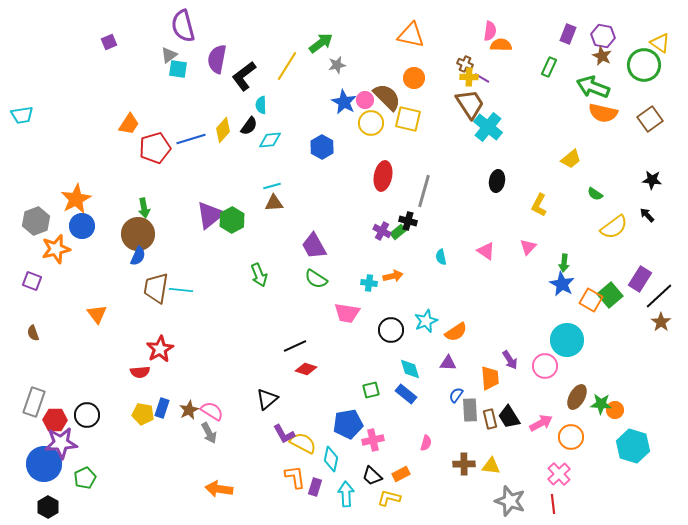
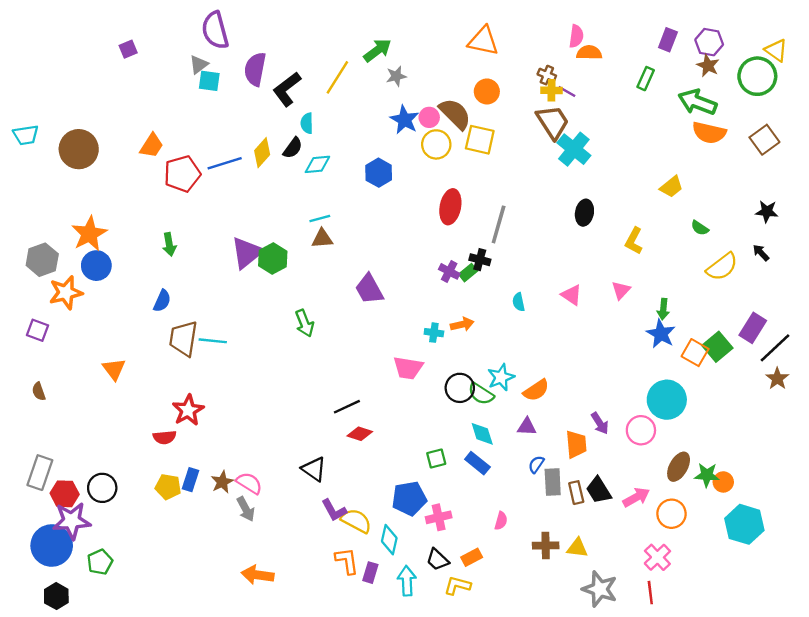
brown circle: (138, 234) -> (79, 149), moved
green semicircle: (316, 279) -> (481, 394), moved
black triangle: (267, 399) -> (314, 469), turned -45

